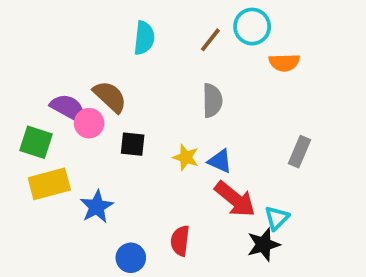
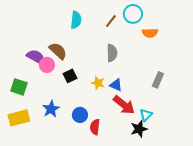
green square: (36, 142) -> (19, 87), moved
black square: (133, 144) -> (70, 76), turned -32
yellow rectangle: (49, 184) -> (19, 118), moved
blue circle: (131, 258) -> (80, 115), moved

